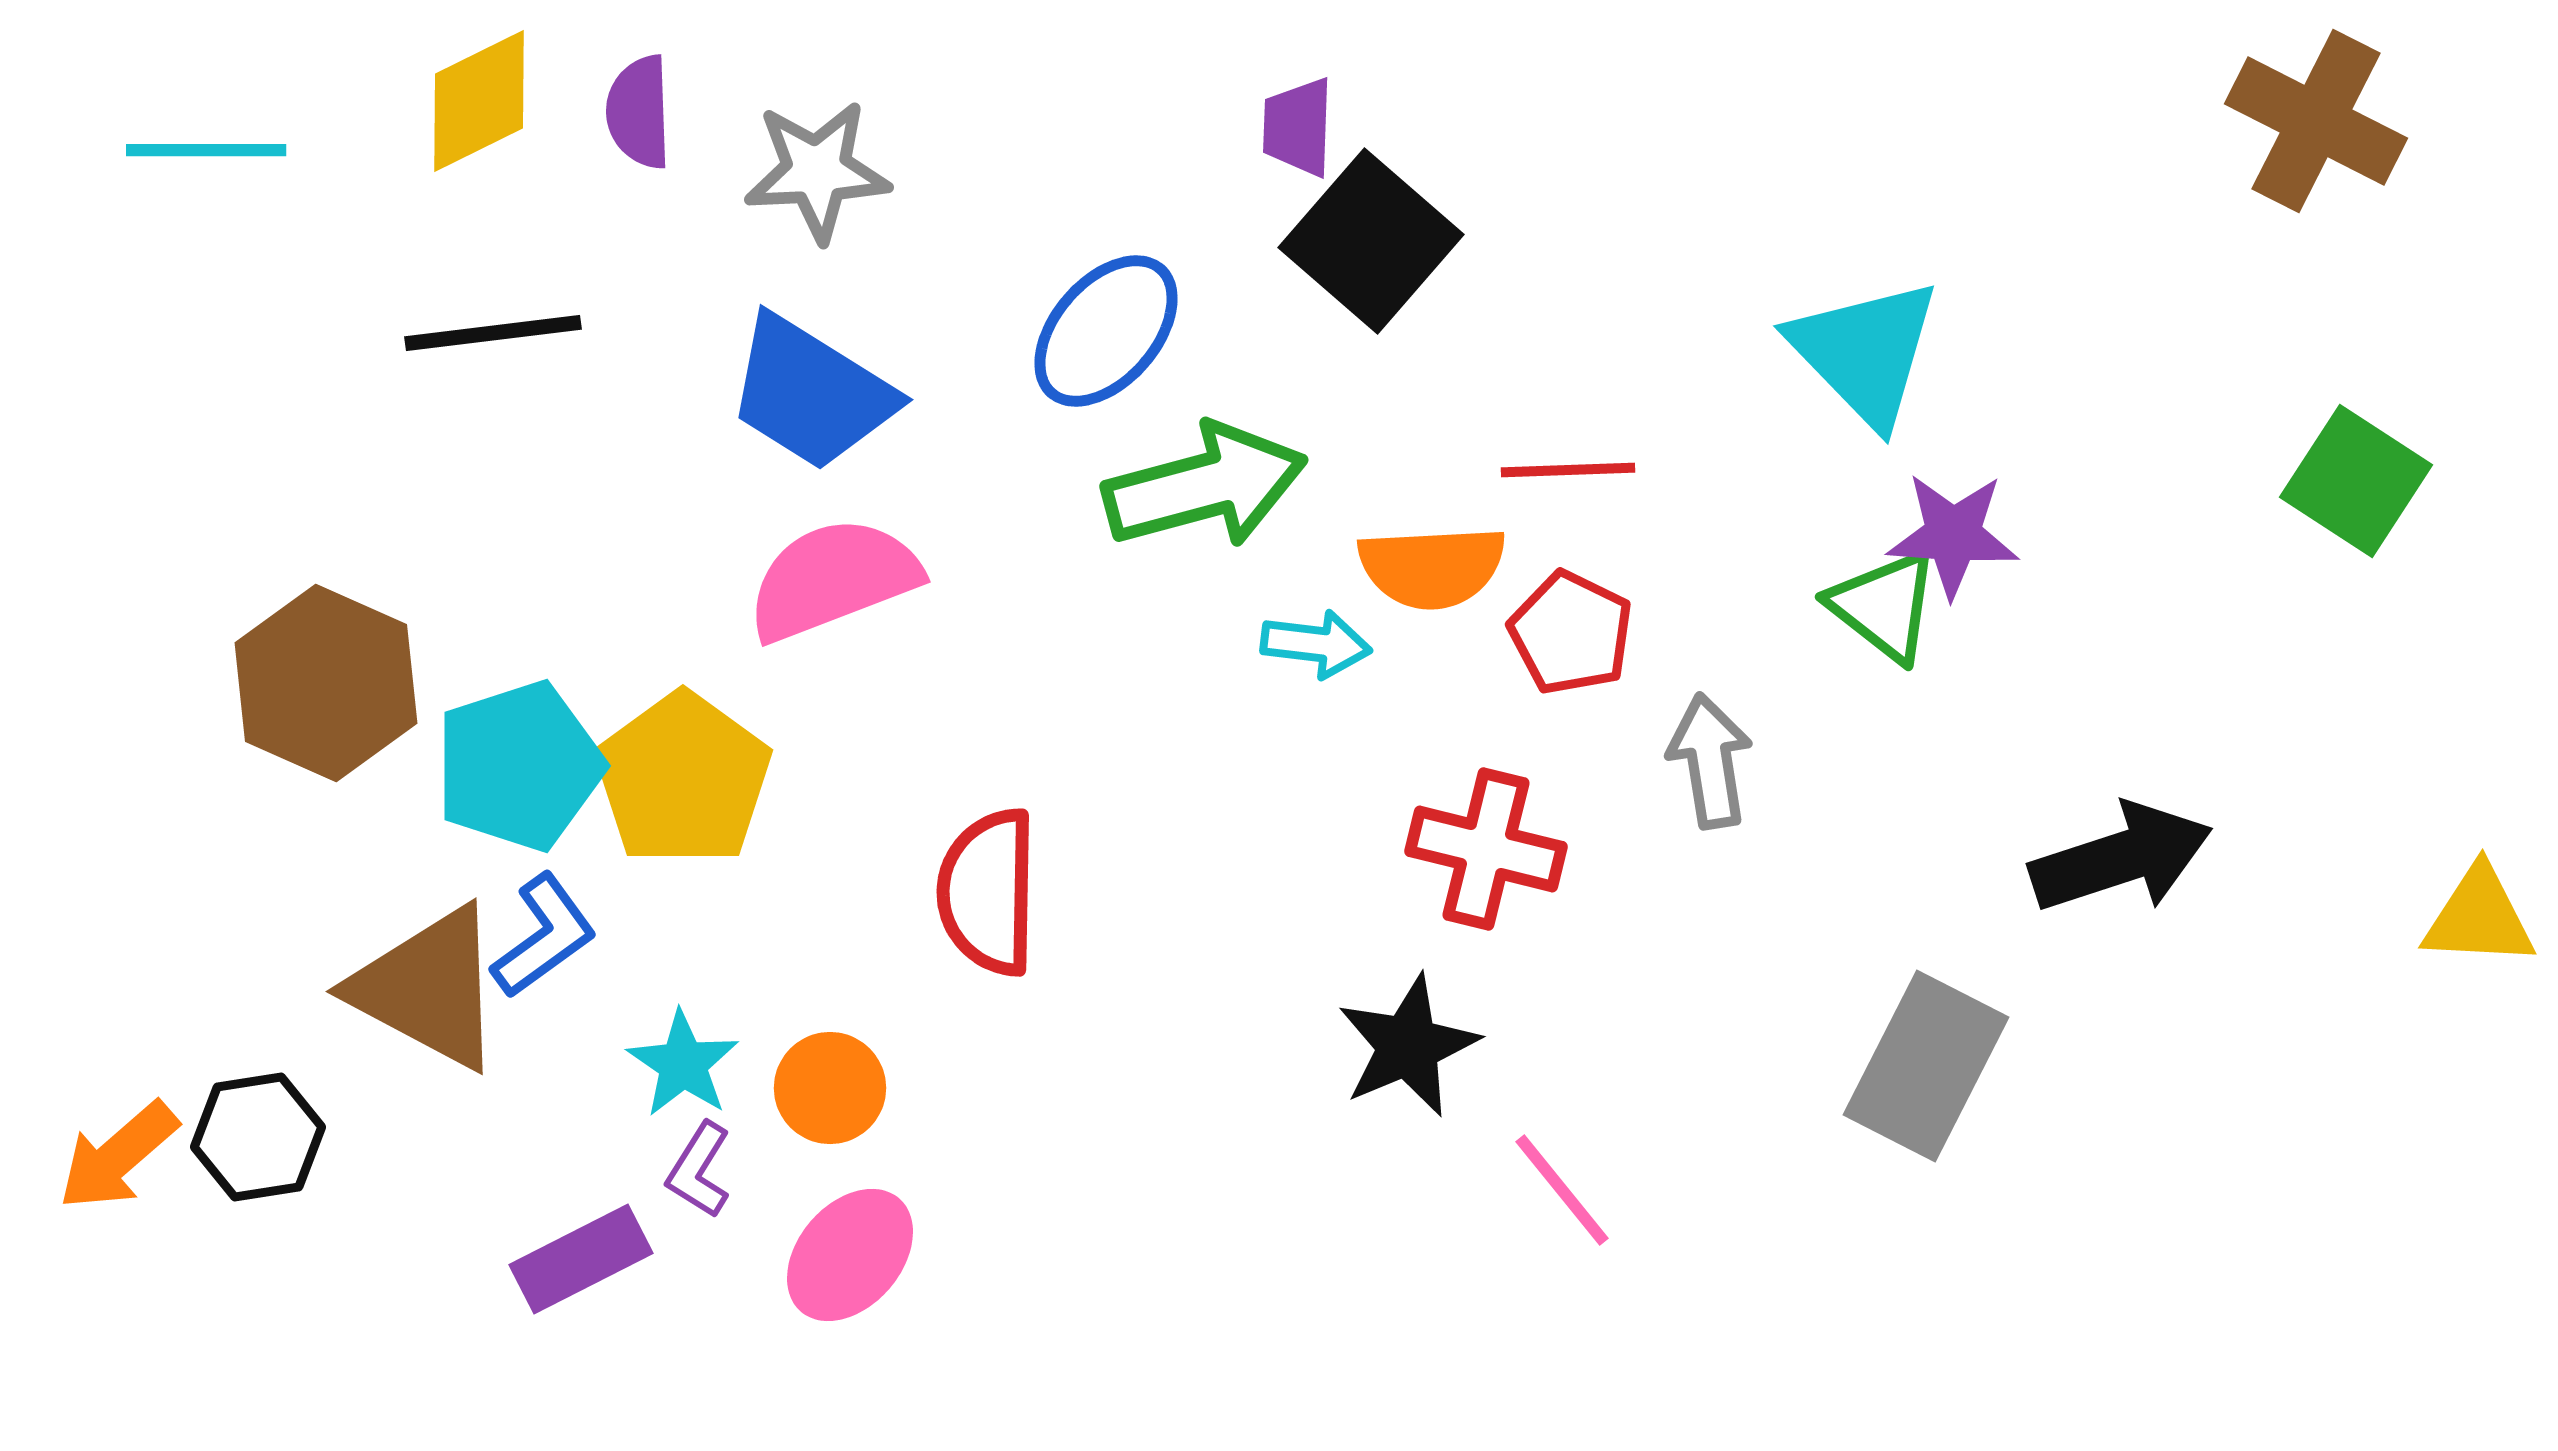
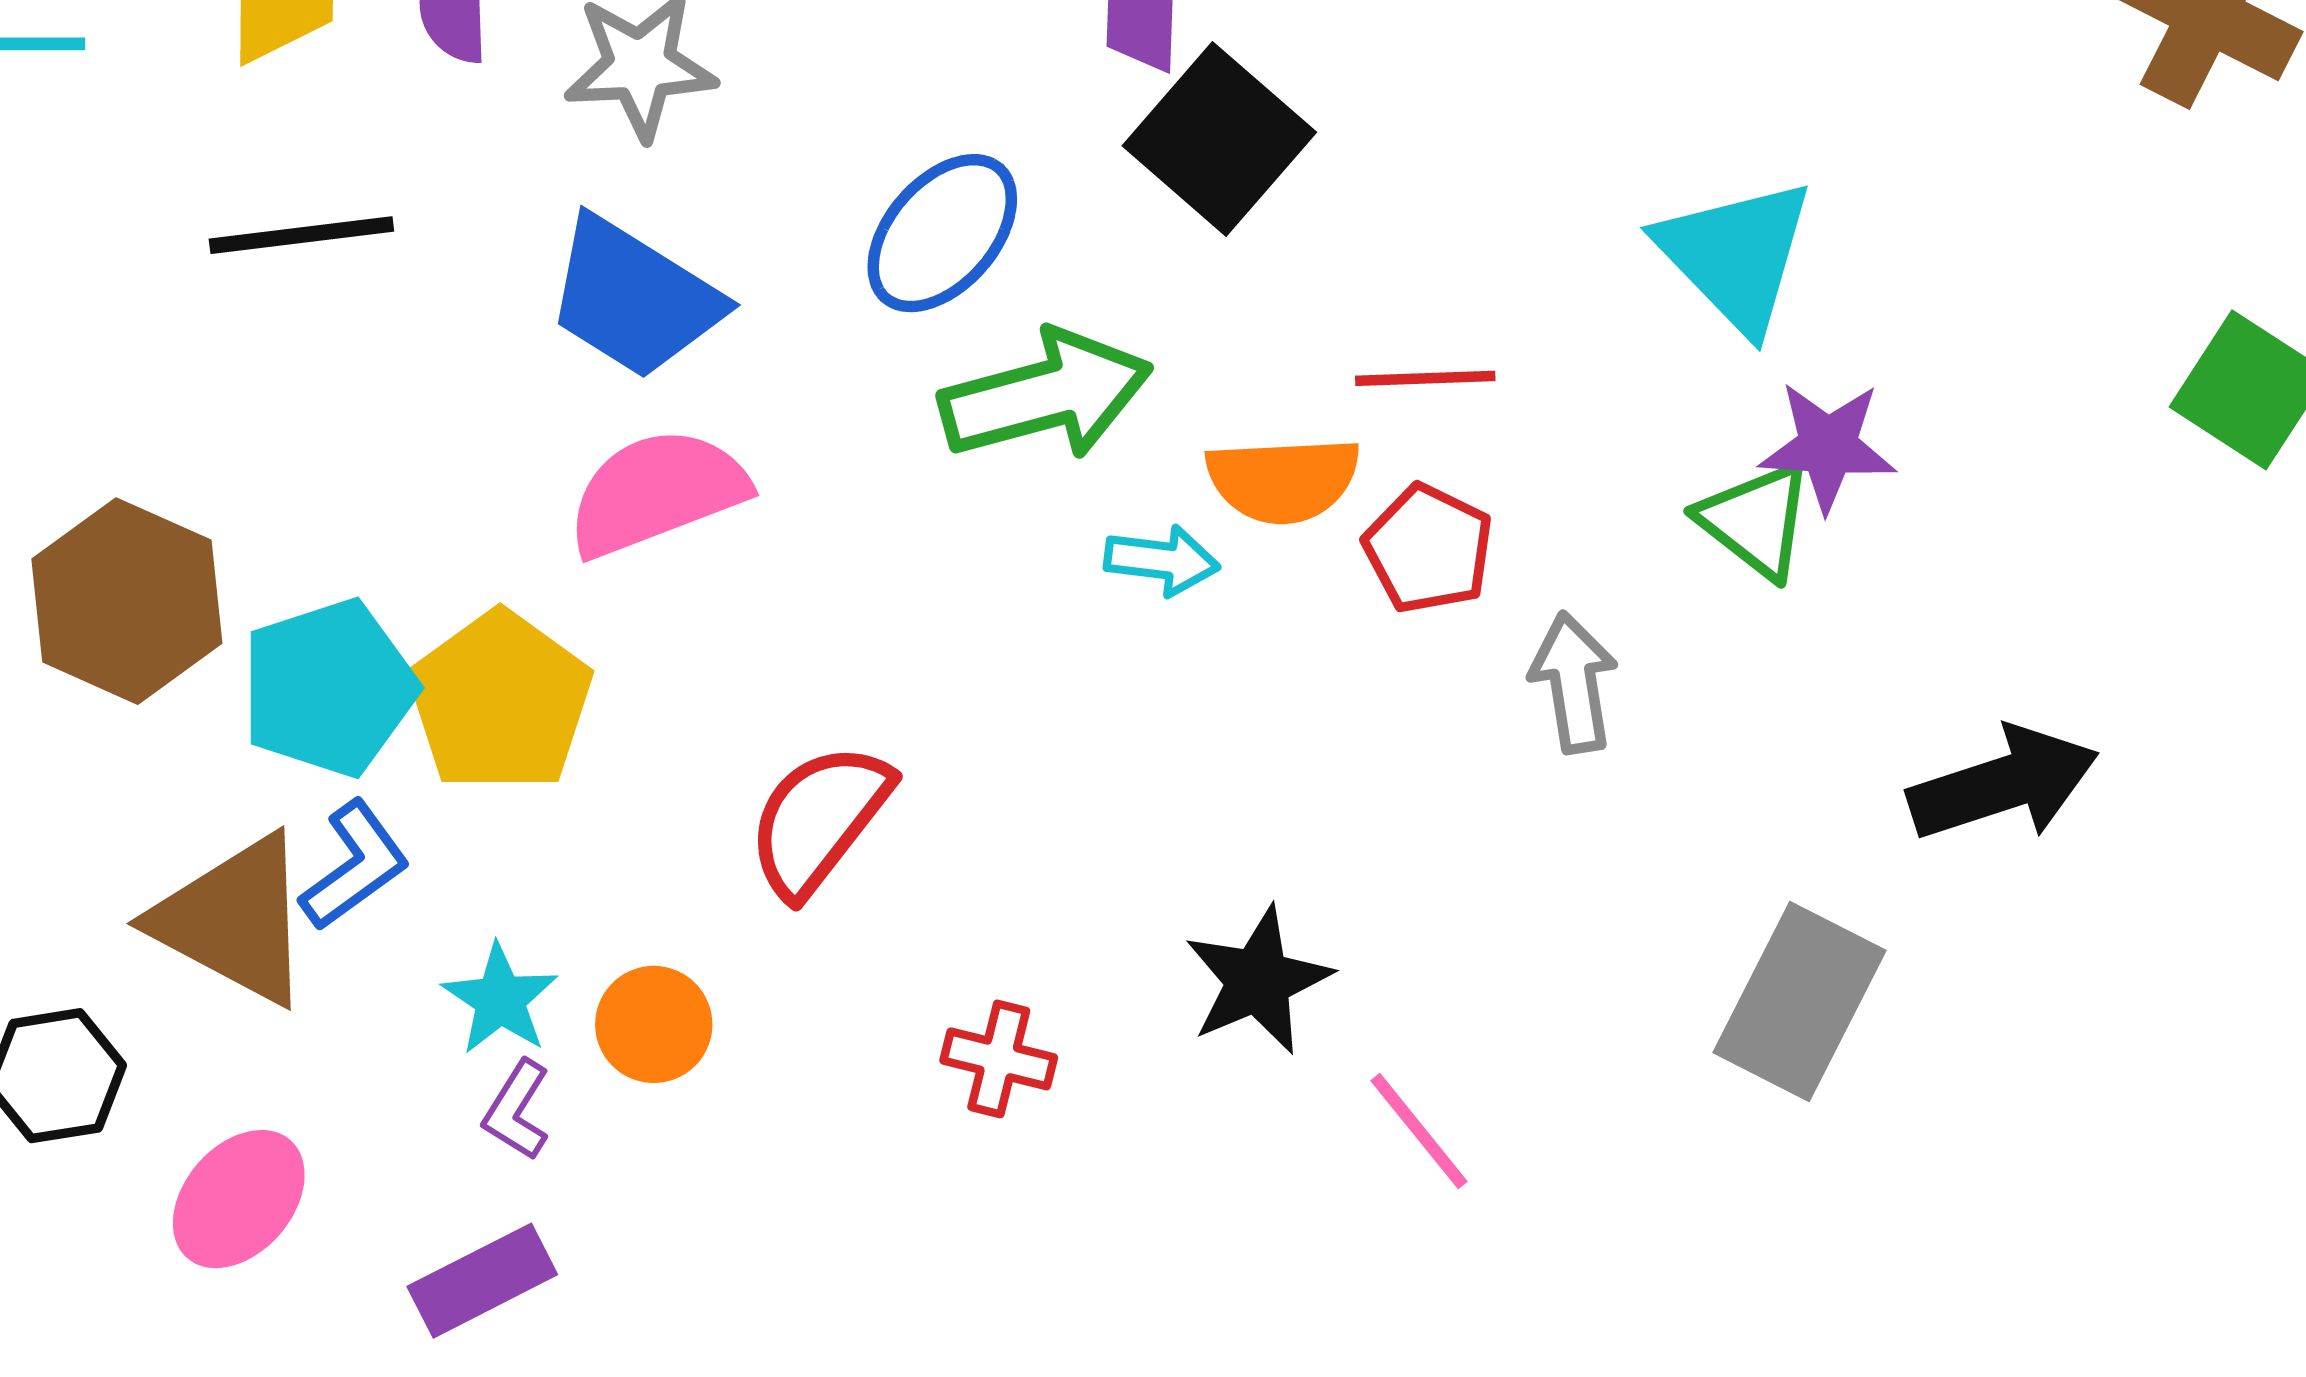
red cross: (1486, 849) -> (999, 1059), moved, size x0.7
red semicircle: (988, 892) -> (819, 820), turned 37
pink ellipse: (850, 1255) -> (239, 1199), moved
purple rectangle: (581, 1259) -> (482, 1281), moved

